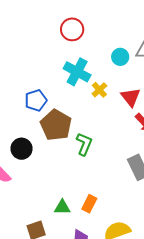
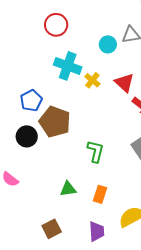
green L-shape: (84, 144) -> (96, 151), moved
black circle: (22, 149) -> (27, 136), moved
green triangle: (62, 207) -> (68, 189), moved

